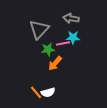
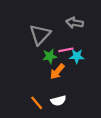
cyan star: (73, 37) -> (77, 56), moved
white semicircle: (48, 92) -> (58, 101), moved

